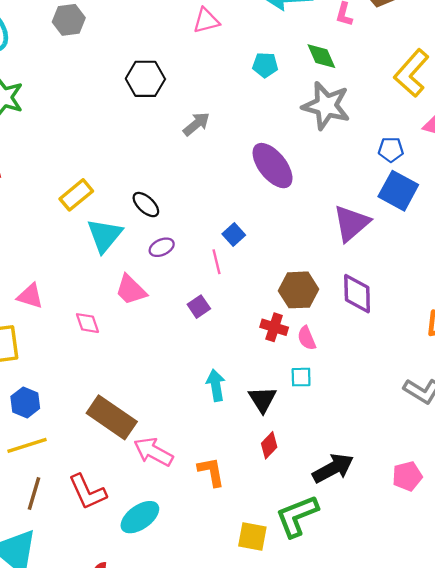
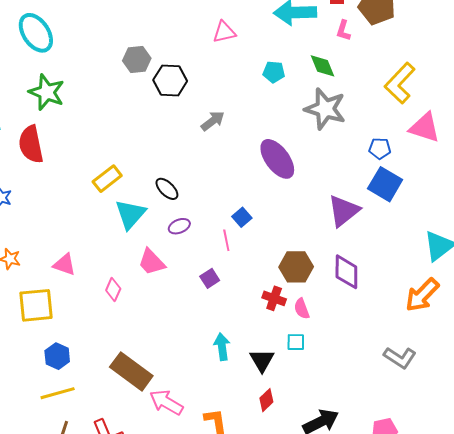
gray hexagon: (69, 20) -> (137, 60), moved
pink diamond: (87, 323) -> (113, 289), turned 40

